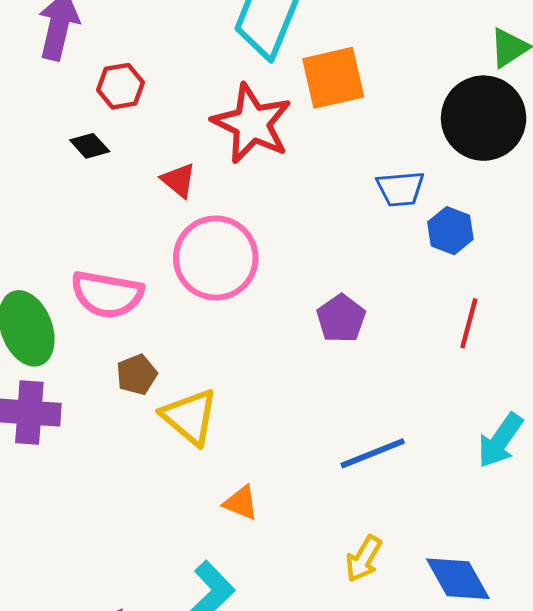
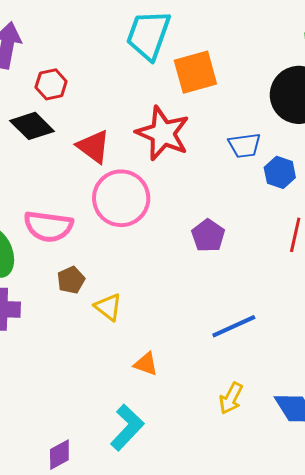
red star: (252, 124) -> (163, 133), moved
black diamond: (90, 146) -> (32, 126), size x1.6
red triangle: (179, 180) -> (93, 147), size x1.4
yellow triangle: (190, 417) -> (108, 307), size x0.7

